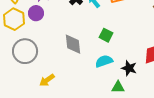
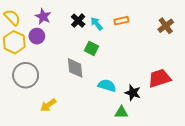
green square: (106, 35) -> (92, 48), moved
cyan semicircle: (104, 61) -> (107, 86), turned 36

